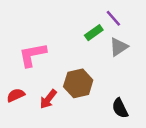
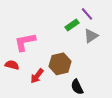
red semicircle: (16, 95) -> (12, 65), moved, turned 40
black semicircle: (120, 108) -> (77, 87), moved

